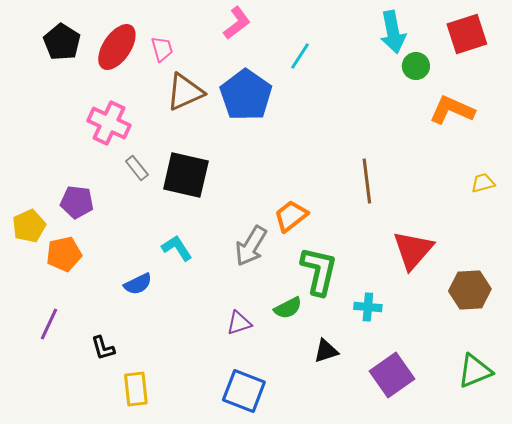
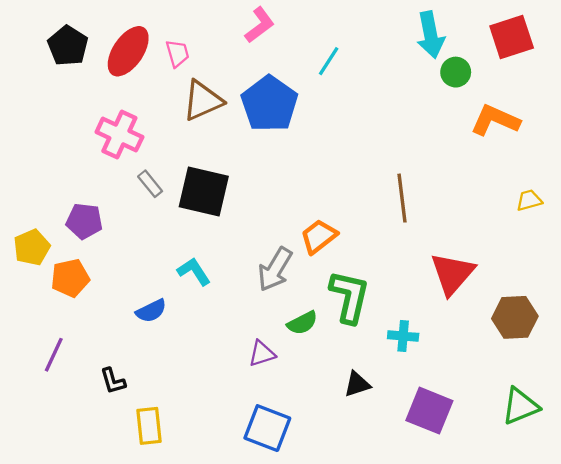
green semicircle: (288, 308) -> (302, 323), moved
purple square: (392, 375) -> (429, 411), turned -33

